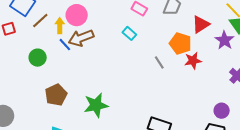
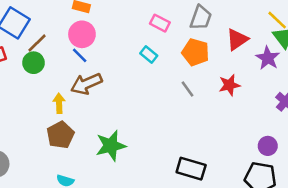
yellow arrow: (60, 26) -> (59, 103), moved
brown arrow: (81, 38) -> (86, 84), moved
orange pentagon: (180, 43) -> (195, 52), moved
blue line: (65, 45) -> (80, 55), moved
green circle: (38, 58) -> (34, 63), moved

